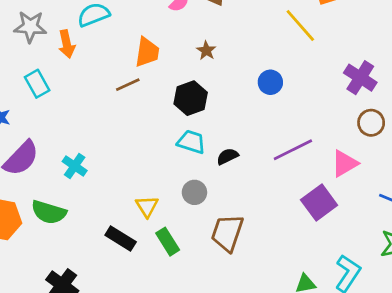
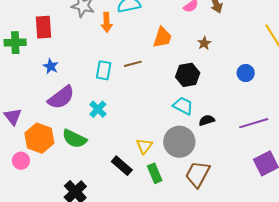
cyan rectangle: (37, 84) -> (104, 70), moved, turned 30
brown line: (128, 85) -> (133, 64), moved
gray circle: (194, 192) -> (179, 142), size x1.8

